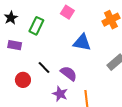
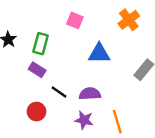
purple rectangle: (15, 45) -> (37, 70), moved, turned 32
purple semicircle: (69, 73) -> (90, 94), turned -30

